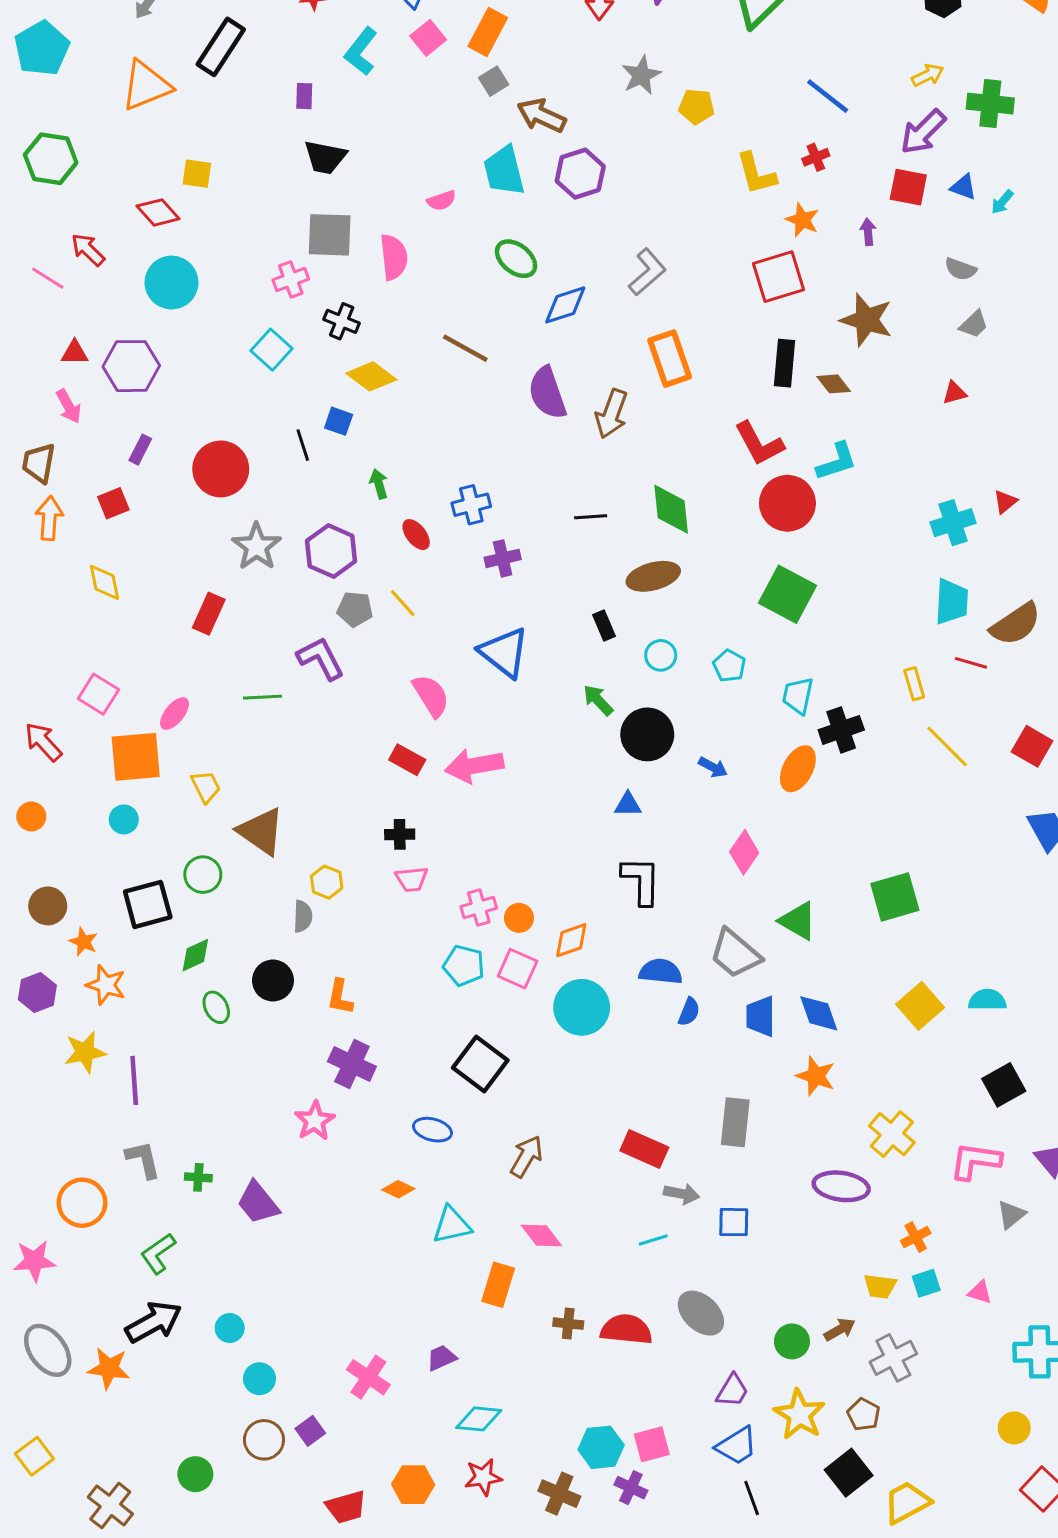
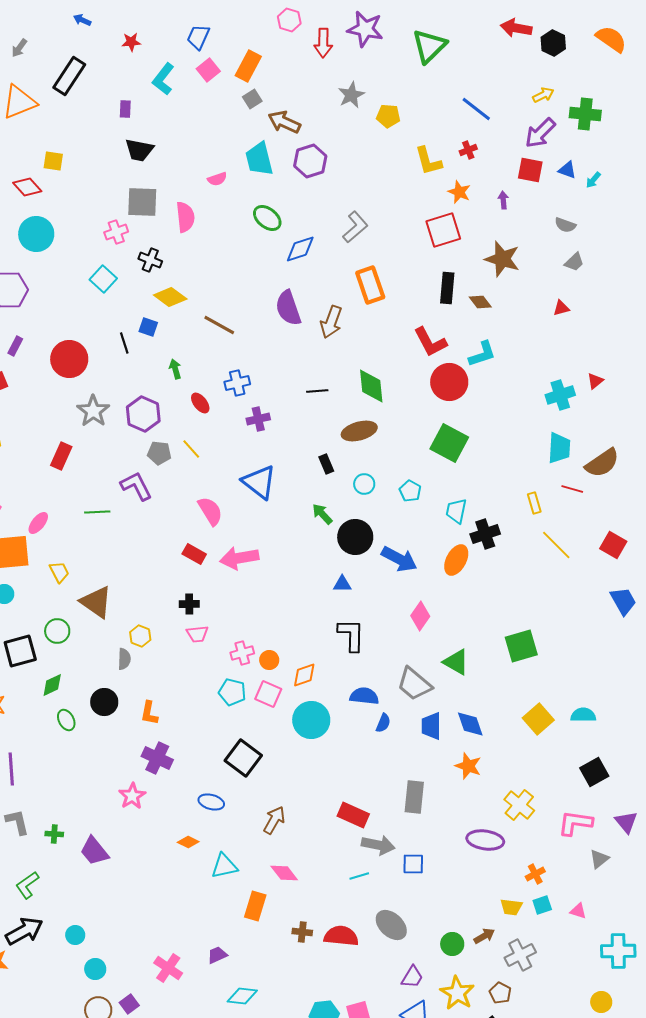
brown line: (465, 348) -> (219, 325), moved
blue arrow: (713, 767) -> (399, 559), size x1.8
gray arrow: (682, 1194) -> (378, 845), size x1.4

